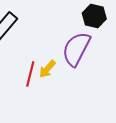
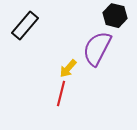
red line: (30, 74) -> (61, 94), moved

